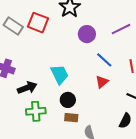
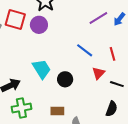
purple circle: (87, 34) -> (39, 25), moved
red triangle: (102, 82) -> (98, 73), moved
black circle: (68, 100) -> (65, 79), moved

